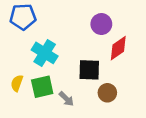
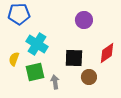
red diamond: (118, 48) -> (107, 53), moved
yellow semicircle: (17, 83) -> (14, 59), moved
gray arrow: (66, 99) -> (55, 82), turned -144

